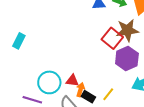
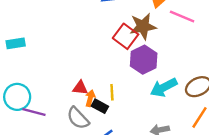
cyan rectangle: (19, 41) -> (16, 43), turned 56
cyan circle: (49, 82) -> (17, 97), moved
yellow line: (108, 94) -> (112, 92), moved, turned -40

